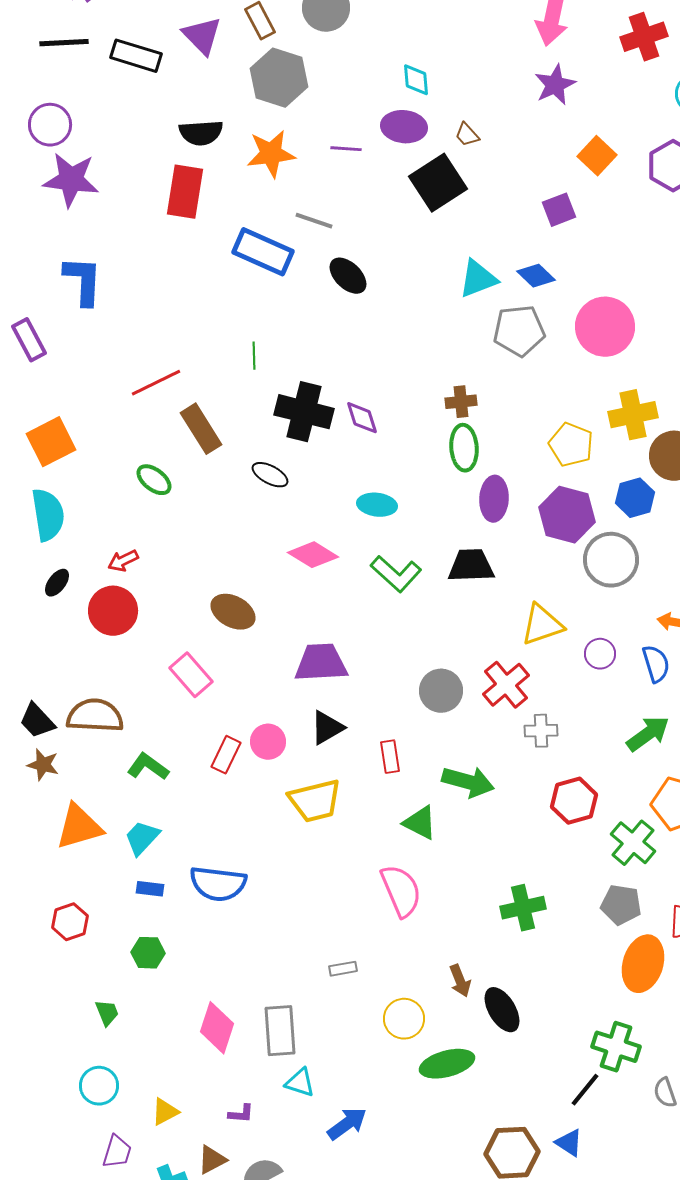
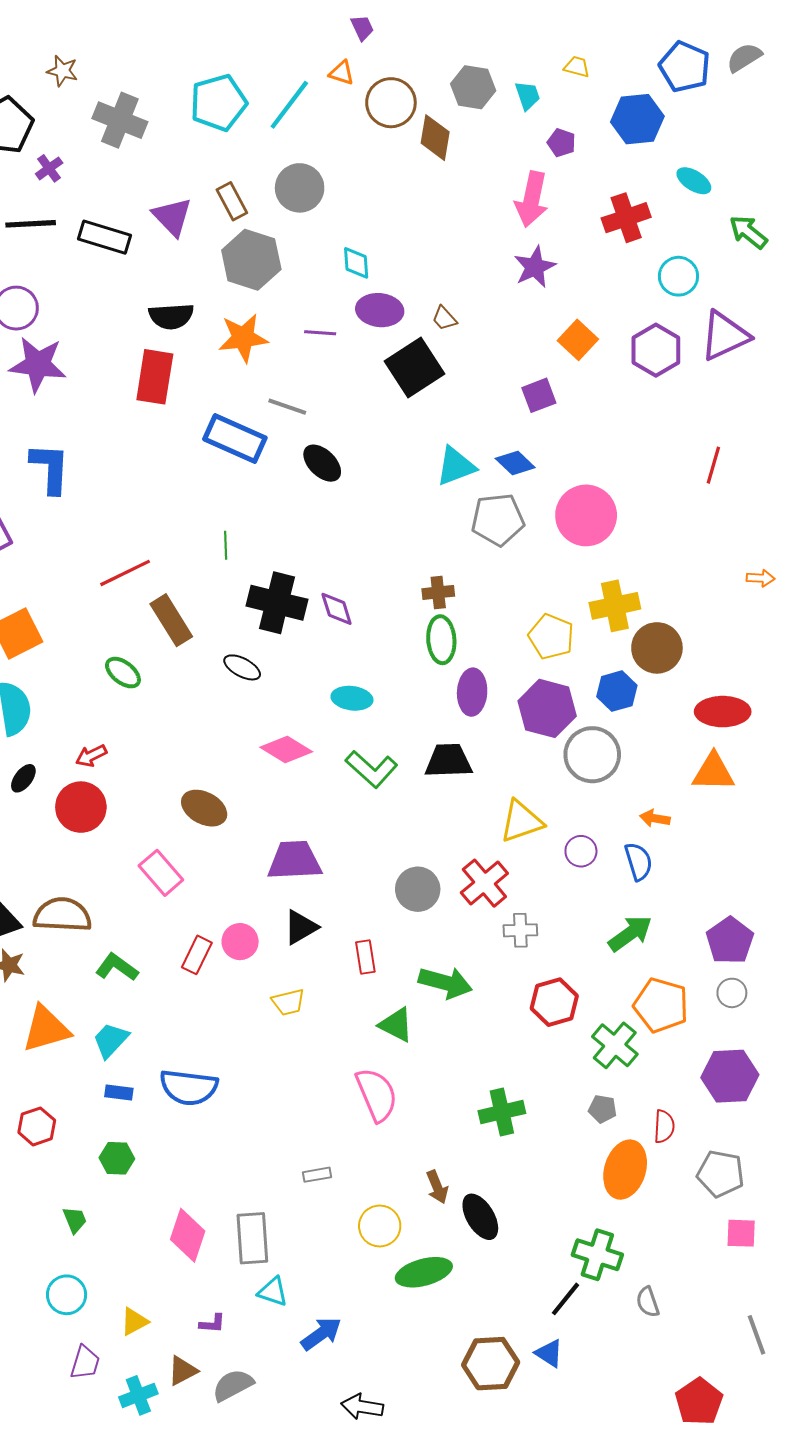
cyan diamond: (416, 80) -> (356, 263), moved
yellow trapezoid: (315, 801) -> (288, 1002), size x0.6
gray pentagon: (621, 905) -> (603, 1109), size x0.7

